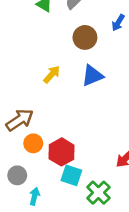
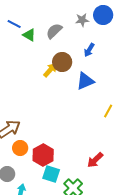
yellow arrow: (52, 74) -> (50, 70), moved
blue triangle: (92, 76) -> (85, 81), moved

